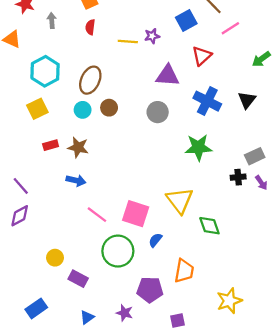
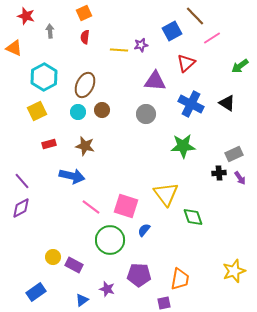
black triangle: (247, 100) -> (227, 103), turned -36
brown star: (78, 147) -> (85, 146), moved
blue arrow: (76, 180) -> (72, 176), size x1.4
yellow circle: (55, 258) -> (53, 257), moved
orange trapezoid: (184, 271) -> (180, 279), moved
yellow star: (229, 301) -> (234, 271), moved
purple star: (124, 313) -> (107, 289), moved

